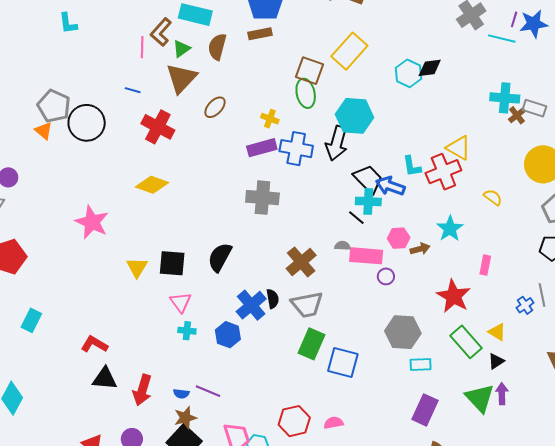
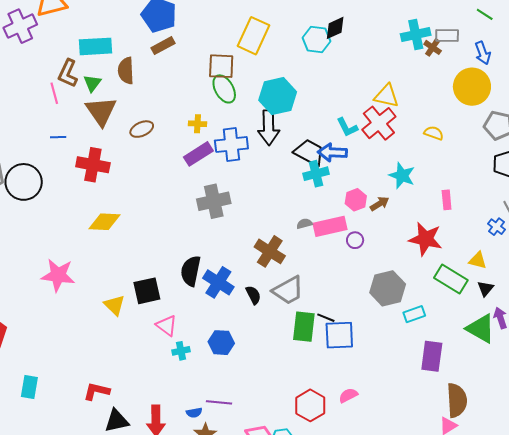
brown ellipse: (215, 107) -> (142, 129), turned 40
black line: (356, 218) -> (326, 318), moved
blue cross: (251, 305) -> (218, 282), moved

